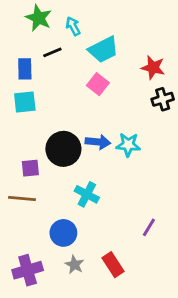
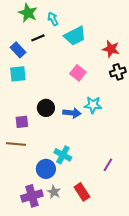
blue rectangle: (25, 69) -> (18, 50), turned -42
pink square: (98, 84) -> (78, 73), moved
blue arrow: (98, 142) -> (72, 113), moved
black circle: (63, 149) -> (46, 108), size x0.7
cyan cross: (87, 194) -> (63, 155), moved
purple cross: (28, 270) -> (32, 196), moved

